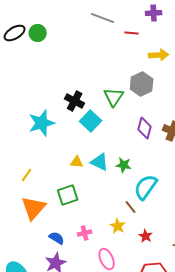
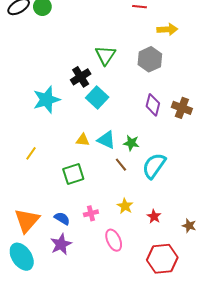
green triangle: (114, 97) -> (105, 55), moved
black cross: (75, 101) -> (81, 77), turned 30
brown line: (131, 207) -> (121, 165), moved
orange triangle: (34, 208) -> (27, 221), moved

